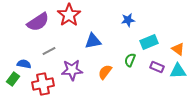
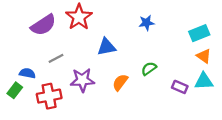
cyan rectangle: (149, 42) -> (199, 33), moved
green semicircle: (130, 60) -> (149, 69), turned 32
purple rectangle: (157, 67) -> (180, 87), moved

